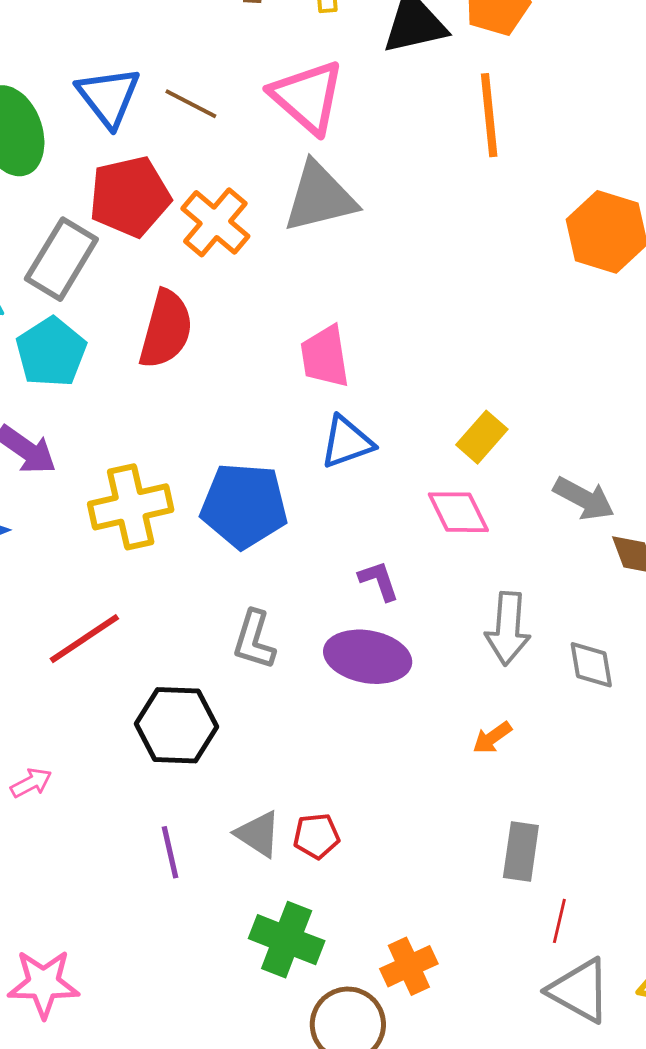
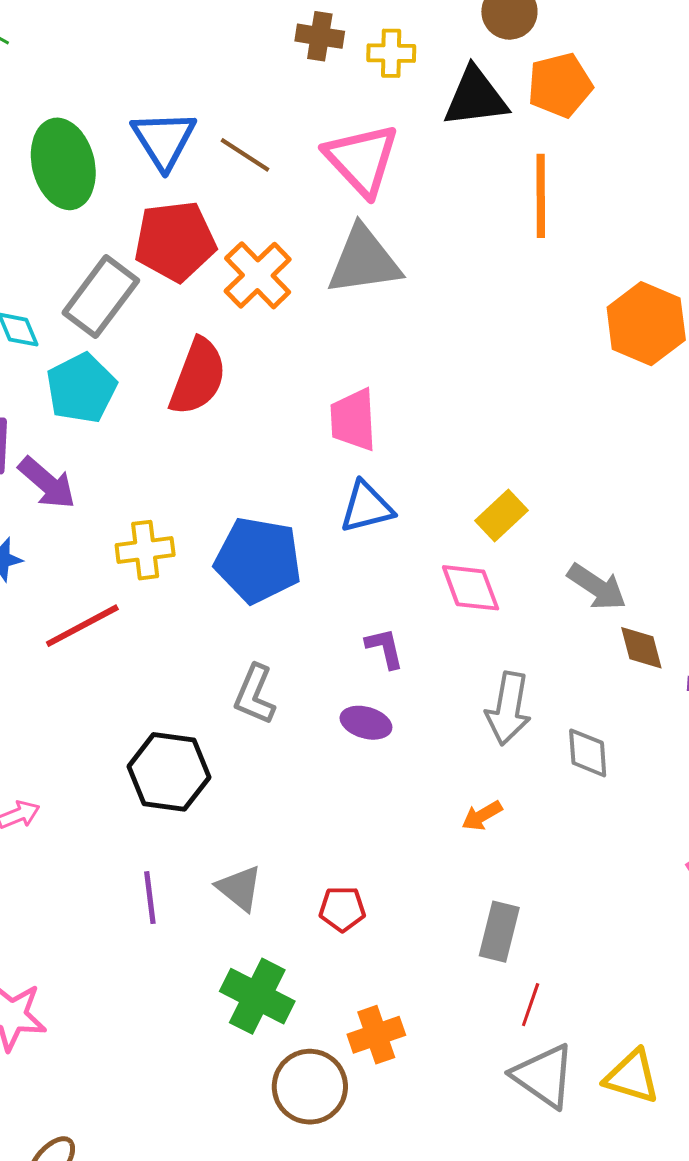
yellow cross: (131, 507) -> (145, 550), size x0.7
red line: (84, 639) -> (82, 626), moved
purple ellipse: (368, 657) -> (366, 723), size x0.6
red pentagon: (316, 836) -> (342, 909), moved

